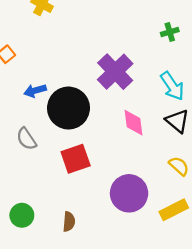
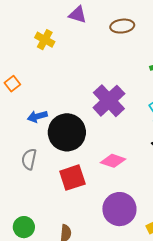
pink diamond: (134, 123) -> (113, 161), moved, turned -65
gray semicircle: (26, 139) -> (29, 159), turned 45

